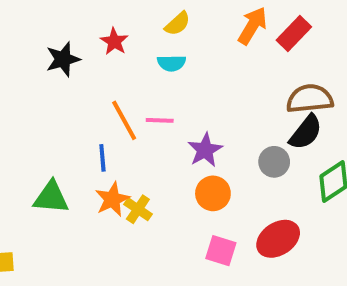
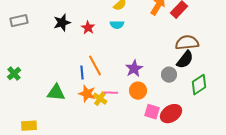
red star: (114, 41) -> (88, 28), moved
orange line: (124, 120) -> (95, 66), moved
pink line: (160, 120) -> (111, 93), moved
orange star: (112, 199) -> (87, 94), turned -30
pink square: (221, 251) -> (152, 112), moved

